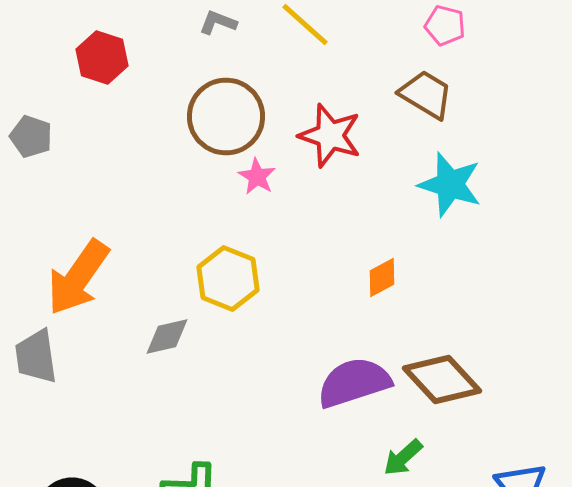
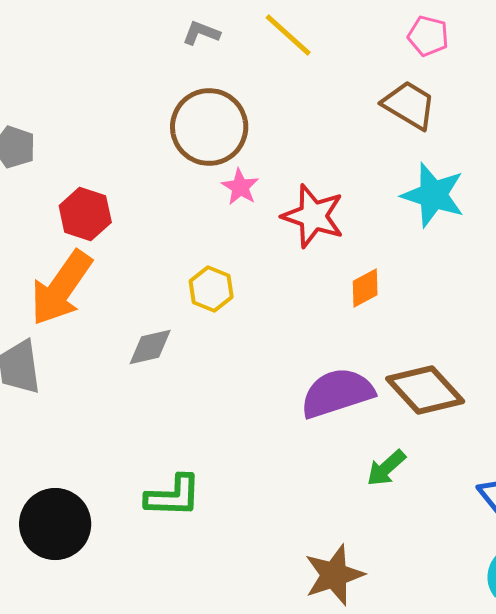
red hexagon: (102, 58) -> (85, 214), moved
red star: (330, 136) -> (313, 216), moved
yellow hexagon: (228, 278) -> (211, 289), size x0.7

